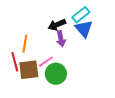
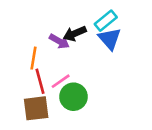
purple arrow: (61, 39) -> (59, 41), moved, turned -49
red line: (15, 62) -> (40, 81), moved
brown square: (29, 70) -> (36, 108), moved

